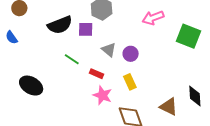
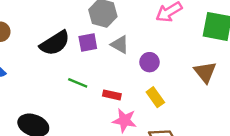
gray triangle: (109, 50) -> (120, 45), moved
brown triangle: (169, 107) -> (205, 72), moved, turned 36

